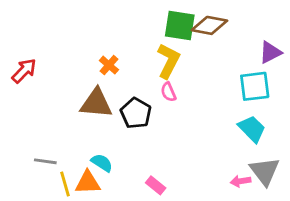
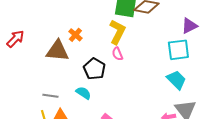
brown triangle: (96, 103) -> (57, 51), moved
gray line: (45, 161) -> (50, 96), moved
cyan semicircle: (102, 163) -> (83, 93), moved

